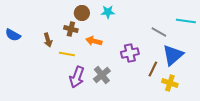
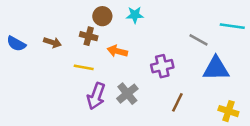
brown arrow: (48, 40) -> (52, 42), moved, turned -56
blue triangle: (173, 55) -> (216, 69), turned 40
brown line: (153, 69) -> (177, 102), moved
yellow cross: (170, 83) -> (228, 111), moved

